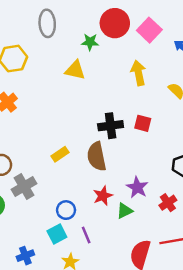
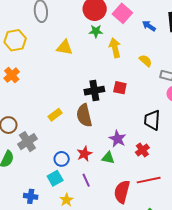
green star: (90, 42) -> (96, 31), moved
red star: (103, 196) -> (84, 154), moved
green triangle: (125, 211) -> (108, 158), turned 40
purple line: (86, 235) -> (86, 180), moved
blue cross: (25, 256) -> (31, 196), turned 32

